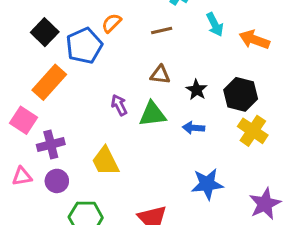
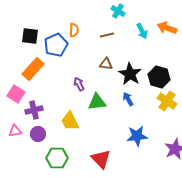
orange semicircle: (112, 23) -> (74, 30), turned 136
black square: (45, 32) -> (30, 36), turned -36
orange arrow: (254, 40) -> (167, 28), moved
black star: (197, 90) -> (130, 74), size x1.6
green triangle: (153, 114) -> (97, 102), moved
blue arrow: (194, 128) -> (128, 99), turned 56

